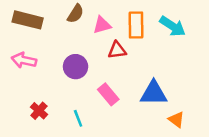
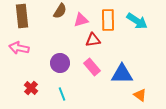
brown rectangle: (28, 20) -> (22, 16), turned 70
purple circle: (76, 67) -> (60, 63), moved
pink rectangle: (108, 94) -> (92, 67), moved

